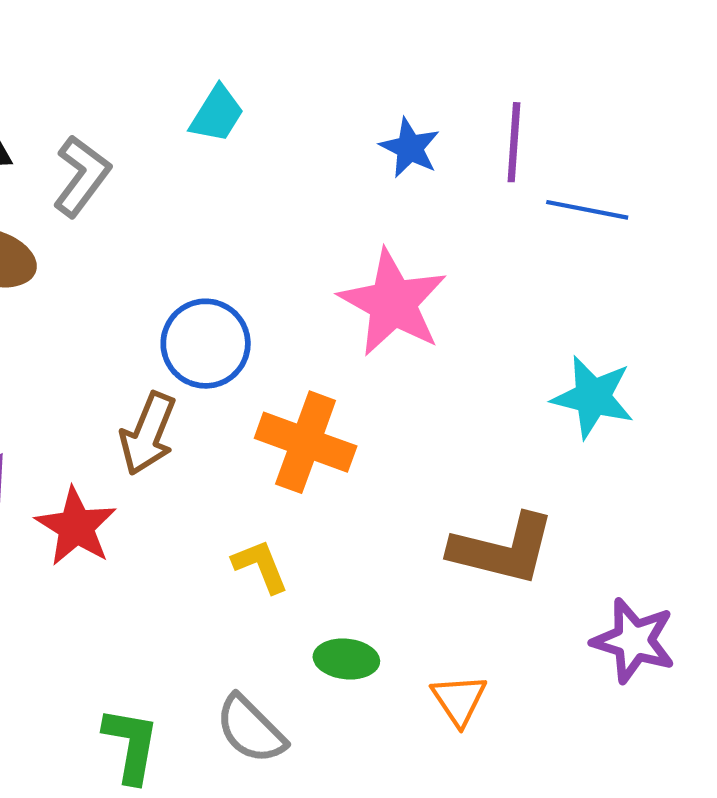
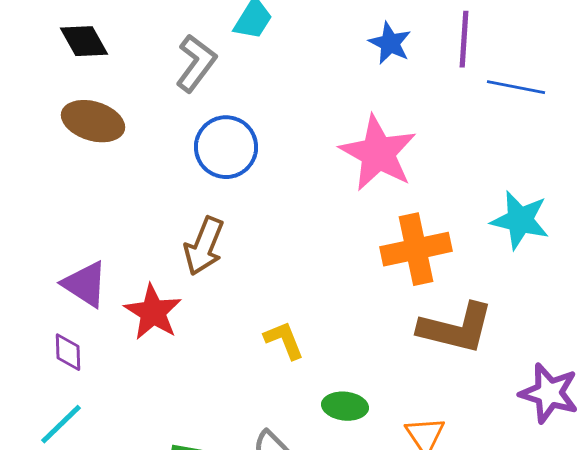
gray L-shape: (82, 176) -> (196, 63), moved
blue circle: (206, 344) -> (226, 147), moved
orange cross: (306, 442) -> (416, 249), moved, turned -32

